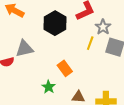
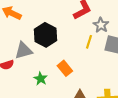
black hexagon: (55, 23) -> (45, 35), moved
green star: (49, 87) -> (41, 79), moved

